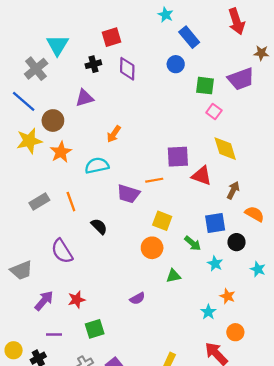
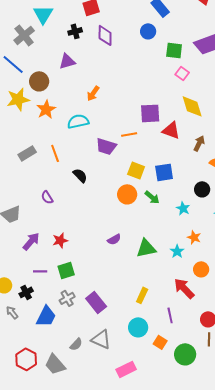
blue square: (215, 223) -> (164, 172), moved
green arrow: (193, 243) -> (152, 197), moved
purple semicircle: (62, 251) -> (47, 197), size x0.6
green triangle: (173, 276) -> (146, 248), moved, size x1.5
green square: (95, 329) -> (66, 270), moved

